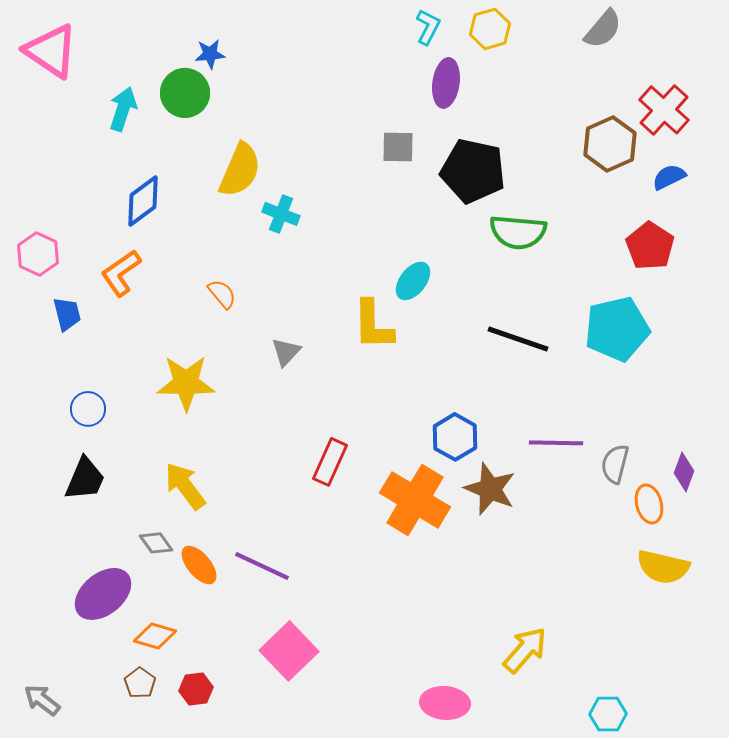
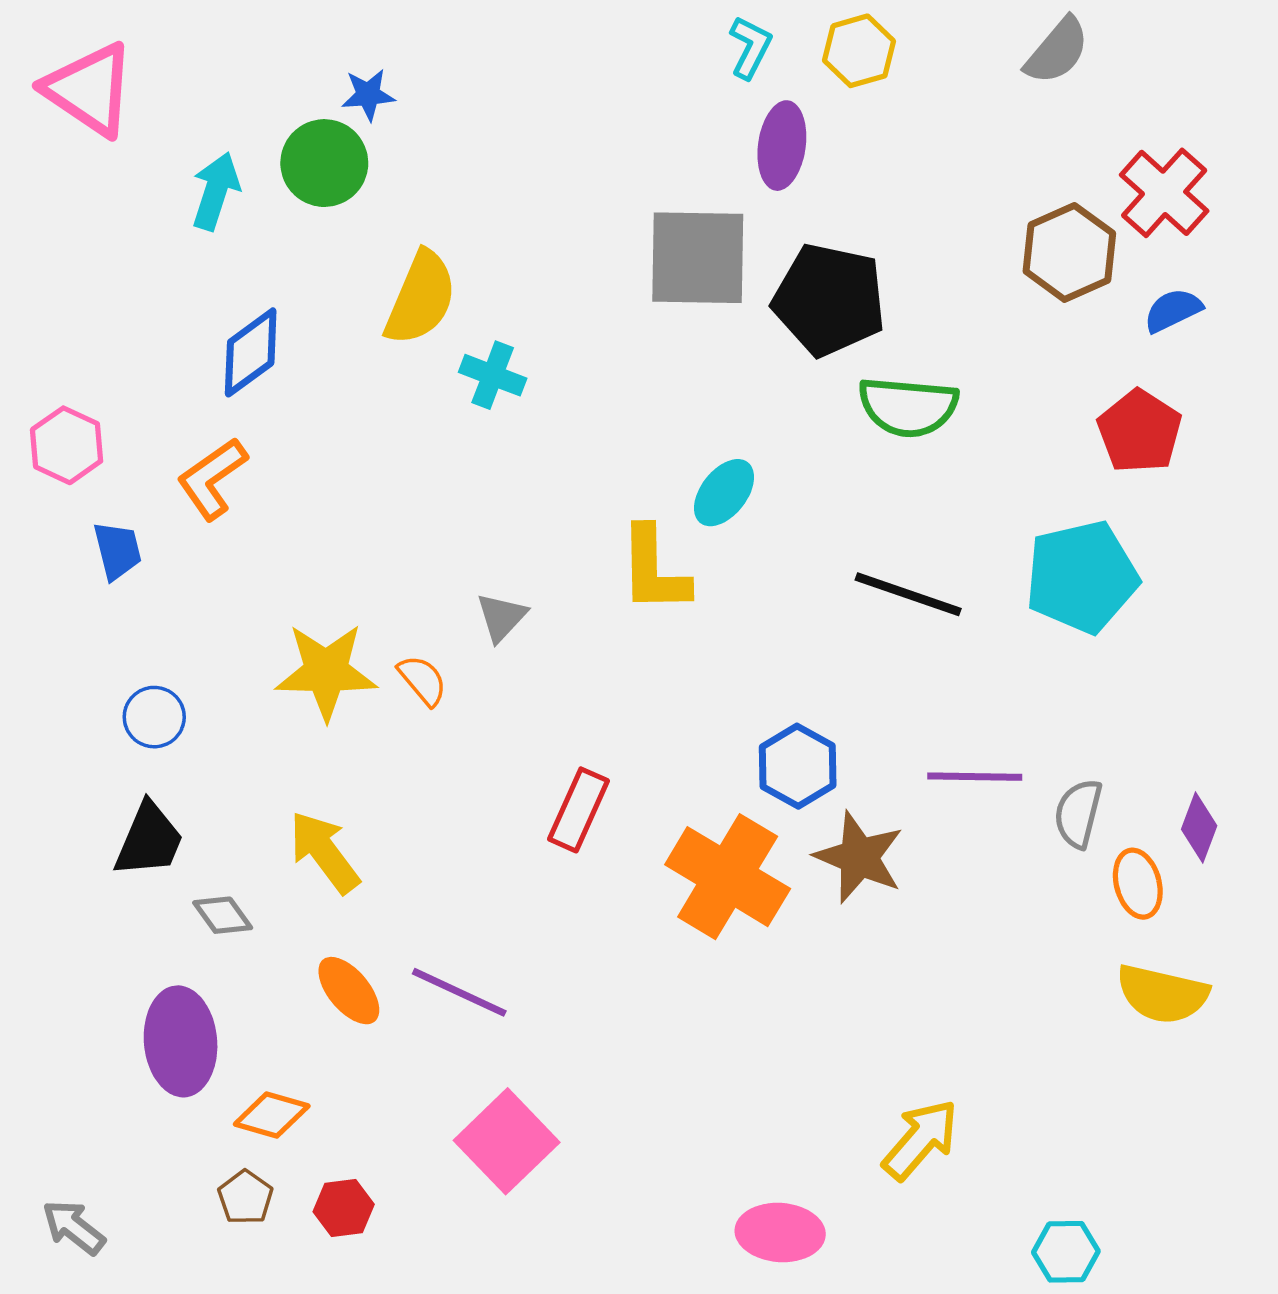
gray square: (398, 147) -> (698, 258), size x1.8
orange semicircle: (222, 294) -> (422, 680), moved
gray diamond: (156, 543) -> (223, 915), moved
purple ellipse: (103, 594) -> (181, 1041), turned -56

